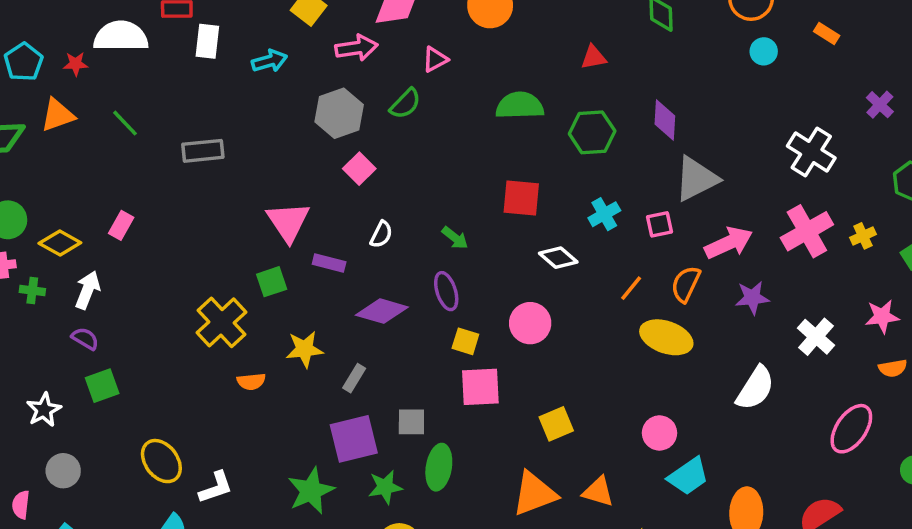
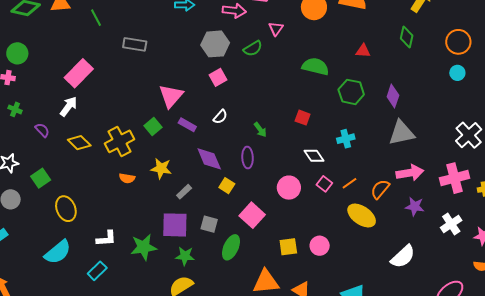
pink triangle: (435, 59) -> (276, 29), turned -42
red square: (521, 198) -> (303, 118), size x0.7
pink square: (660, 224) -> (324, 184), moved, turned 35
pink rectangle: (121, 225) -> (79, 73), size x1.8
yellow diamond: (60, 243) -> (79, 143), moved
green square: (272, 282) -> (153, 126), turned -36
white arrow: (88, 290) -> (69, 106), moved
green cross: (32, 291) -> (15, 109), moved
purple diamond: (382, 311) -> (209, 159), turned 36
white cross: (816, 337) -> (451, 224), moved
yellow square: (465, 341) -> (227, 186), moved
green square: (102, 386) -> (41, 178), moved, turned -30
pink square: (480, 387) -> (252, 215), turned 30
pink circle: (660, 433) -> (320, 246), moved
green ellipse: (439, 467) -> (231, 247), moved
white L-shape: (216, 487) -> (106, 239), moved

